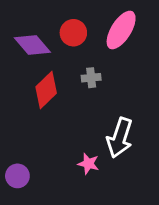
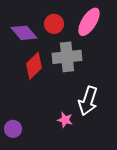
gray cross: (91, 78) -> (67, 57), size x2.0

